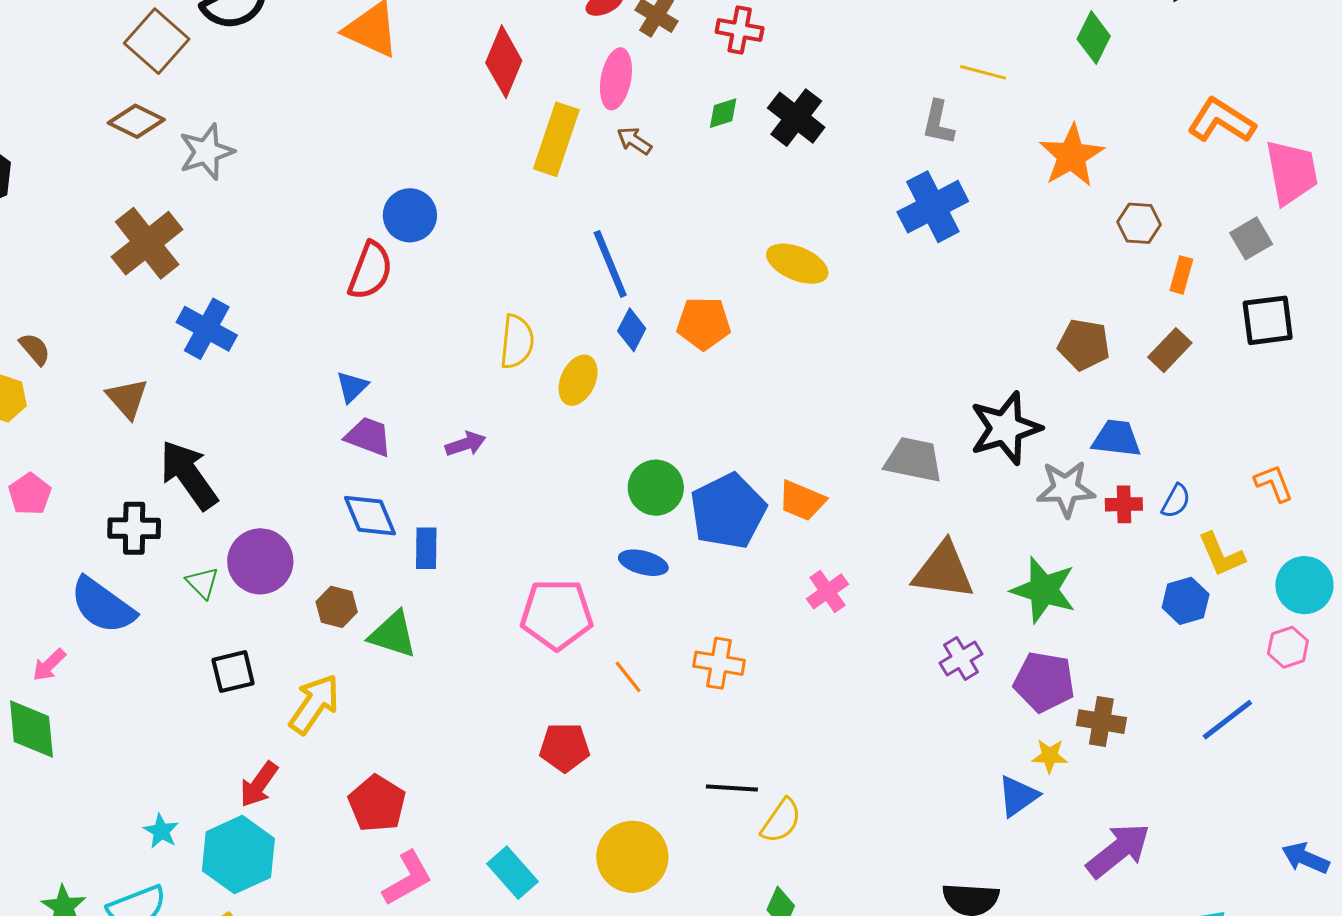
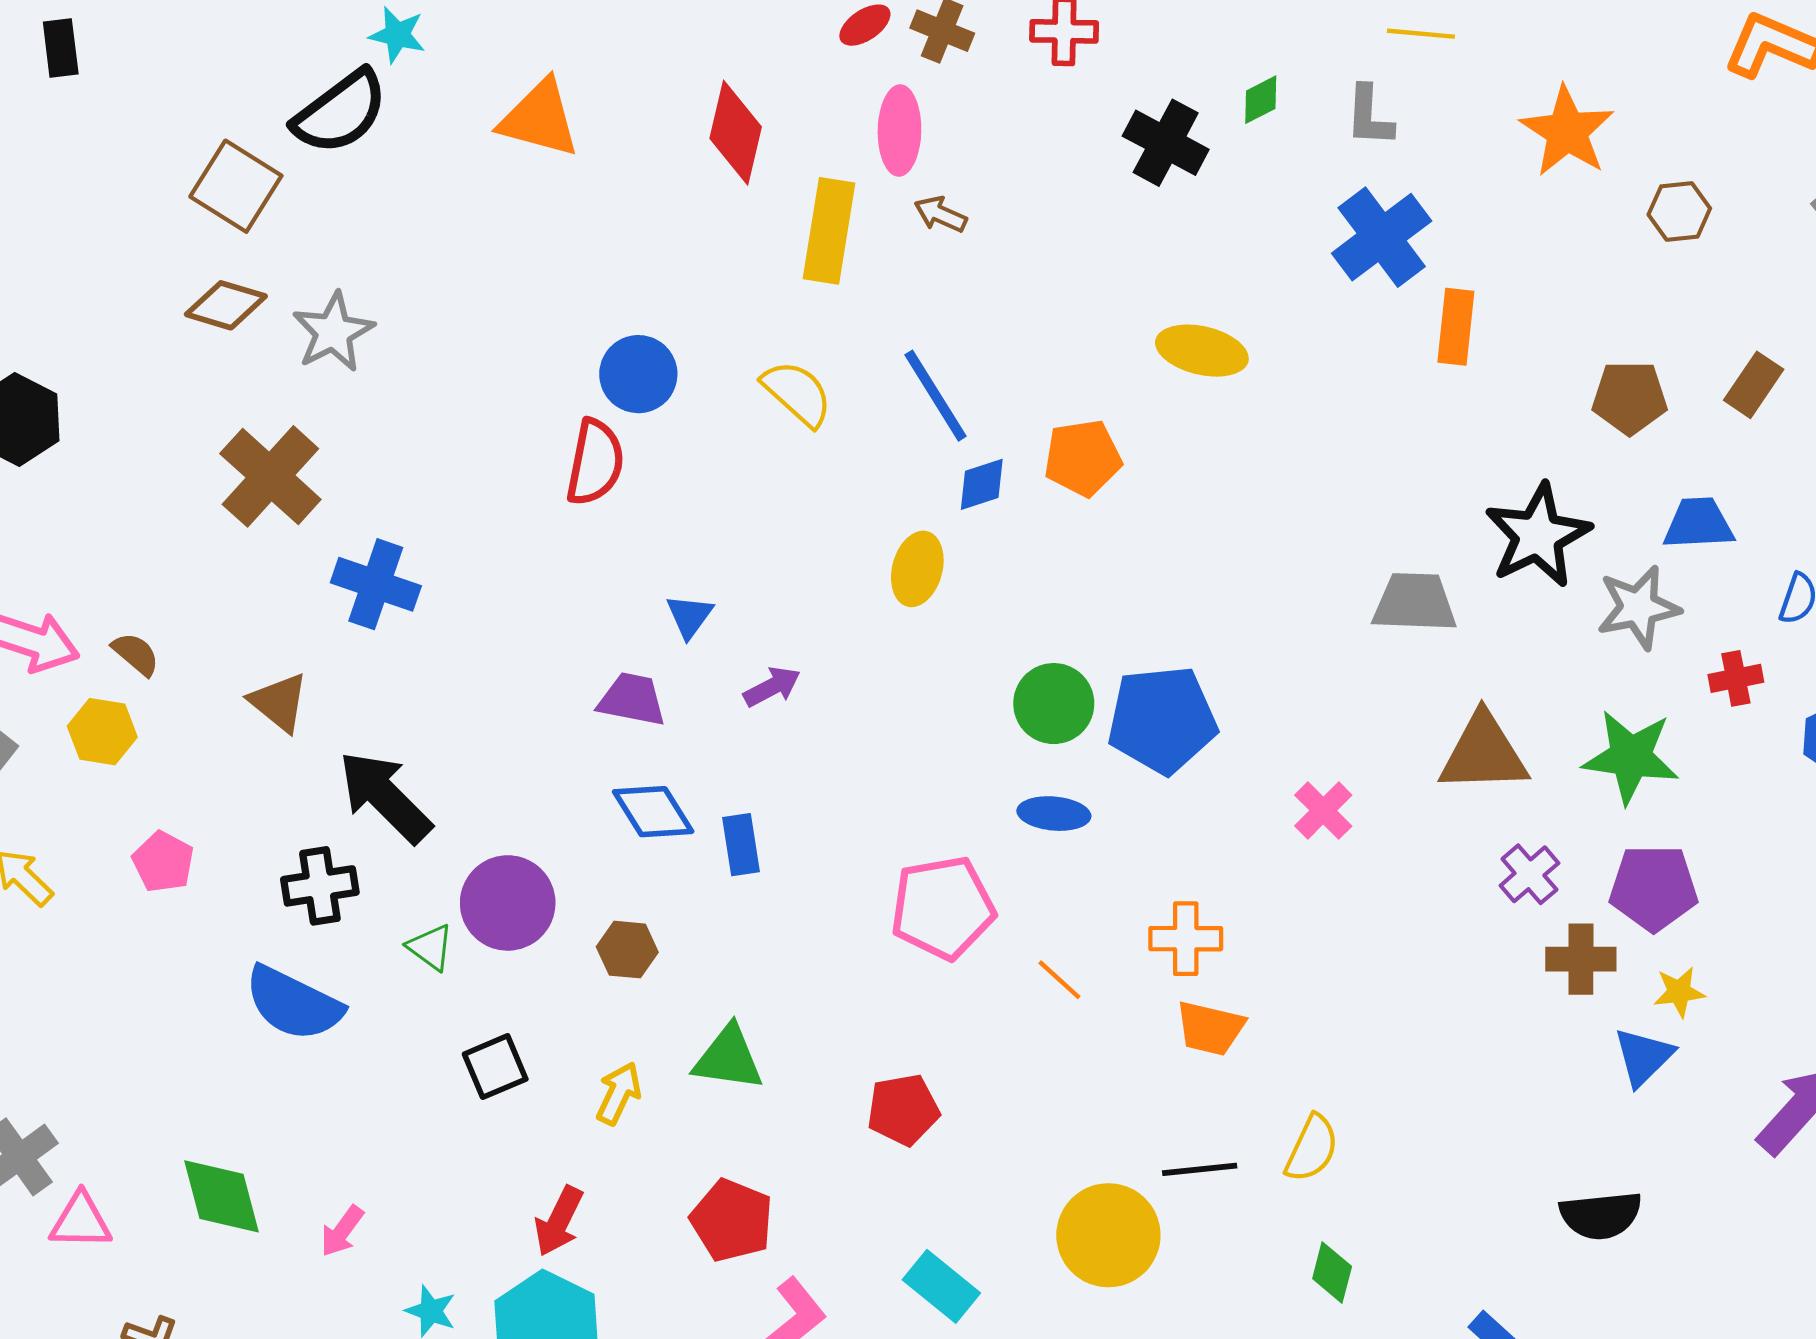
green diamond: (723, 113) -> (1261, 100), moved
orange rectangle: (1181, 275) -> (1456, 327), moved, size x1.4
blue diamond: (632, 330) -> (982, 484), turned 54
yellow semicircle: (517, 342) -> (797, 393), moved, turned -44
blue triangle: (352, 387) -> (689, 616), moved
orange trapezoid: (802, 501) -> (1210, 1028), moved
red cross: (1124, 504) -> (1736, 678), moved
blue pentagon: (728, 511) -> (1162, 720), turned 30
green triangle: (393, 634) -> (728, 1058), moved
pink arrow: (49, 665) -> (342, 1231), moved
yellow arrow: (314, 704) -> (619, 1093), size x0.7
brown cross: (1101, 722) -> (1581, 959), moved
red pentagon: (565, 747) -> (903, 1110), moved
black line: (732, 788) -> (1200, 1169), moved

